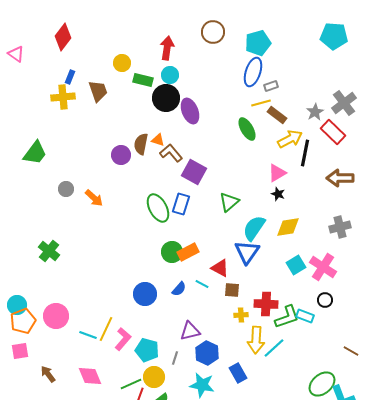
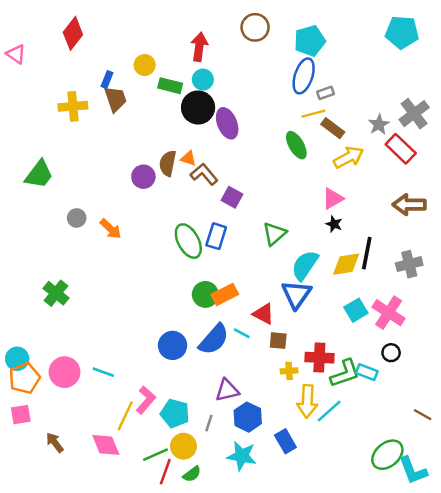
blue rectangle: (70, 77) -> (107, 80), moved
black line: (305, 153) -> (367, 253), moved
purple square: (194, 172) -> (232, 197), size x0.7
blue semicircle: (179, 289) -> (214, 339), size x1.8
yellow line: (106, 329) -> (125, 416), moved
cyan line: (88, 335) -> (103, 372), moved

